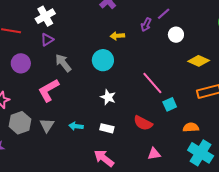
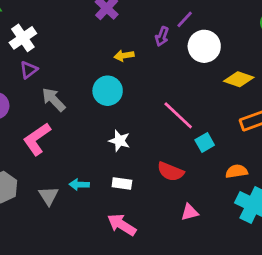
white circle: (176, 35) -> (204, 46), size x1.5
gray triangle: (47, 125) -> (49, 196), moved

